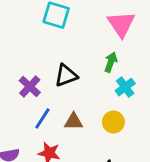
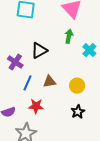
cyan cross: (125, 87) -> (89, 50), moved
yellow circle: (113, 122) -> (77, 86), moved

